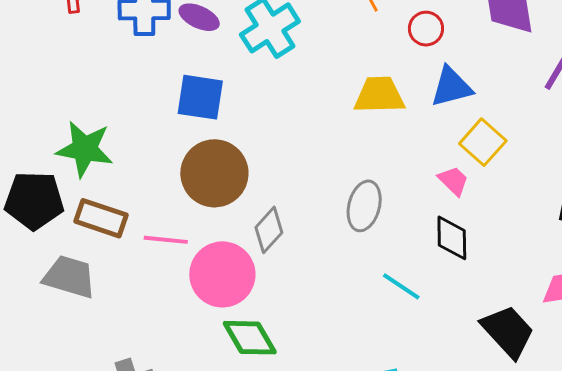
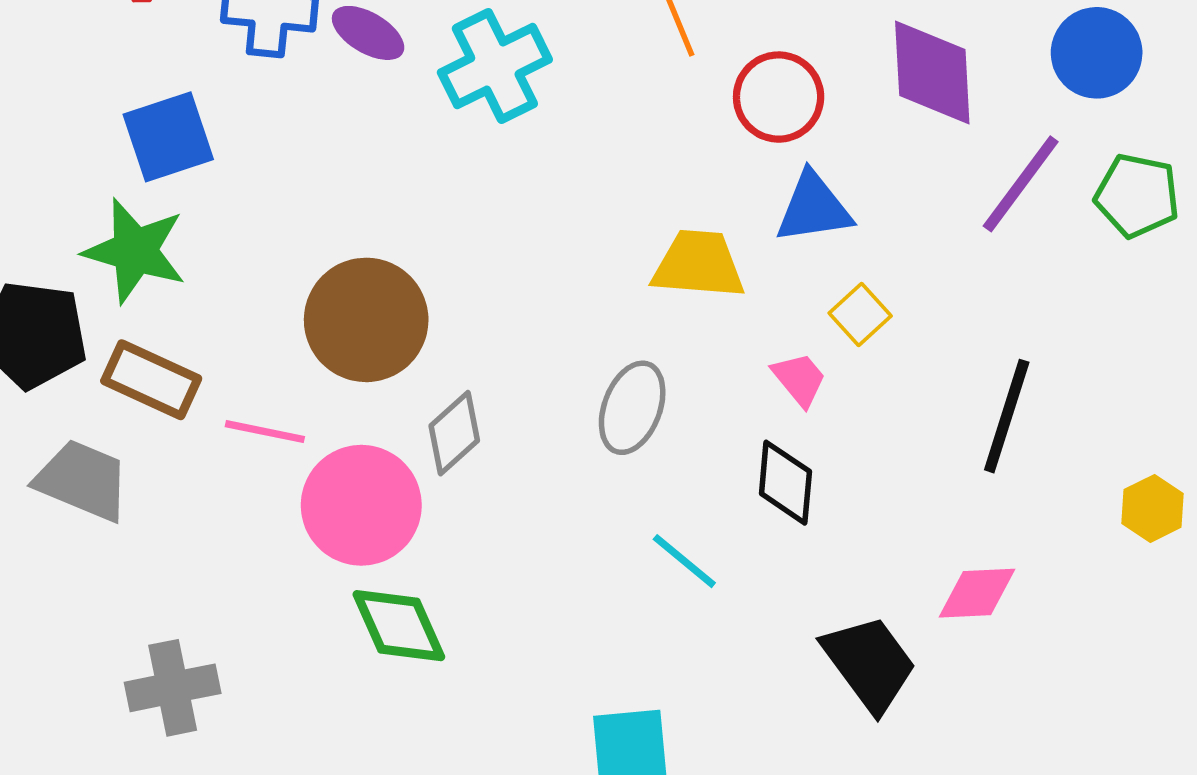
red circle: (426, 29) -> (779, 97), size x1.4
yellow trapezoid: (379, 95) -> (698, 264), moved
blue square: (200, 97) -> (168, 137), moved, turned -33
yellow square: (483, 142) -> (860, 314), size x0.7

